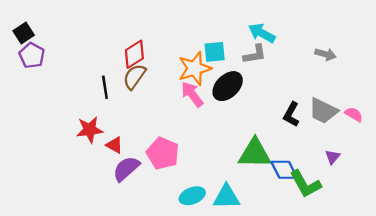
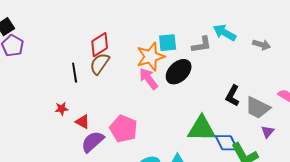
cyan arrow: (262, 33) -> (225, 33), moved
gray trapezoid: (323, 111) -> (258, 108), moved
red star: (90, 130) -> (62, 109), size x0.6

